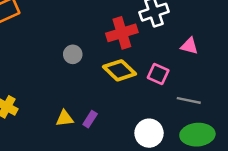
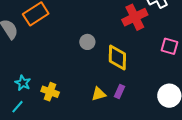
gray circle: (73, 54) -> (87, 42), moved
yellow diamond: (119, 70) -> (117, 58), moved, turned 56

